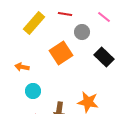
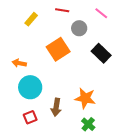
yellow rectangle: (34, 23) -> (31, 19), size x0.6
cyan circle: (33, 91) -> (30, 87), size x1.5

